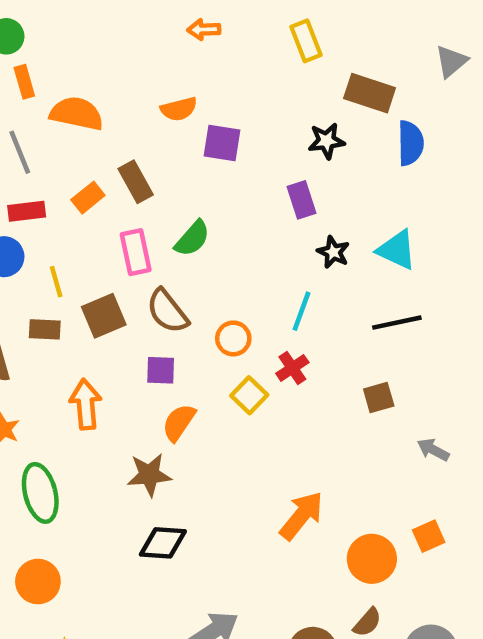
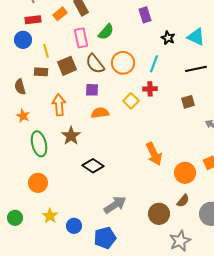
purple rectangle: (301, 200) -> (145, 15), moved
orange circle: (233, 338) -> (123, 63), moved, size x1.5
red cross: (292, 368) -> (150, 89), turned 32
orange semicircle: (179, 422) -> (100, 113), turned 48
brown star: (149, 475) -> (71, 136), moved, turned -30
orange arrow: (301, 516) -> (154, 154), turned 115
black diamond: (163, 543) -> (93, 166), turned 30

